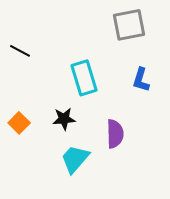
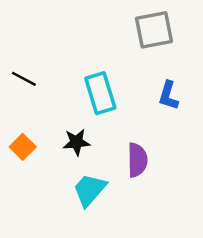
black line: (20, 51) -> (24, 79), moved

